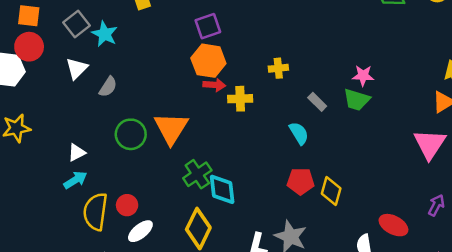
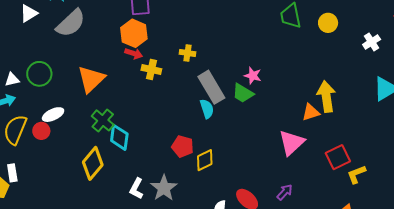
gray semicircle: (108, 87) -> (71, 23), moved, size x1.8
gray rectangle: (317, 102) -> (211, 87), size x2.0
cyan semicircle: (299, 133) -> (207, 109), moved
green circle: (131, 134) -> (39, 74), moved
green cross: (197, 174) -> (103, 120), turned -30
yellow diamond: (331, 191) -> (205, 160), turned 35
white ellipse: (140, 231) -> (53, 115), moved

